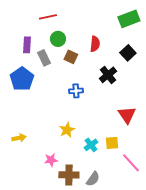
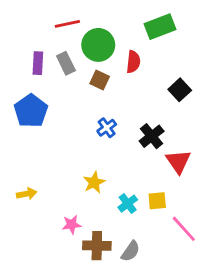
green rectangle: (129, 19) -> (160, 27), moved
green circle: (58, 39) -> (98, 45), moved, size x1.5
black square: (128, 53) -> (180, 90), moved
gray rectangle: (44, 58) -> (66, 63), moved
black cross: (108, 75) -> (152, 136), moved
blue cross: (76, 91) -> (107, 128), turned -32

